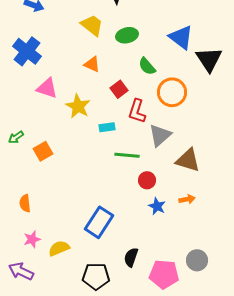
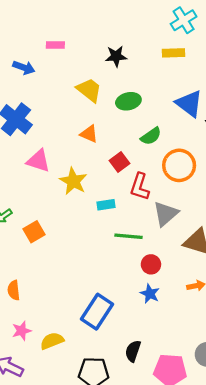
green semicircle: (147, 66) -> (151, 136), turned -84
blue star: (157, 206) -> (150, 294), moved

